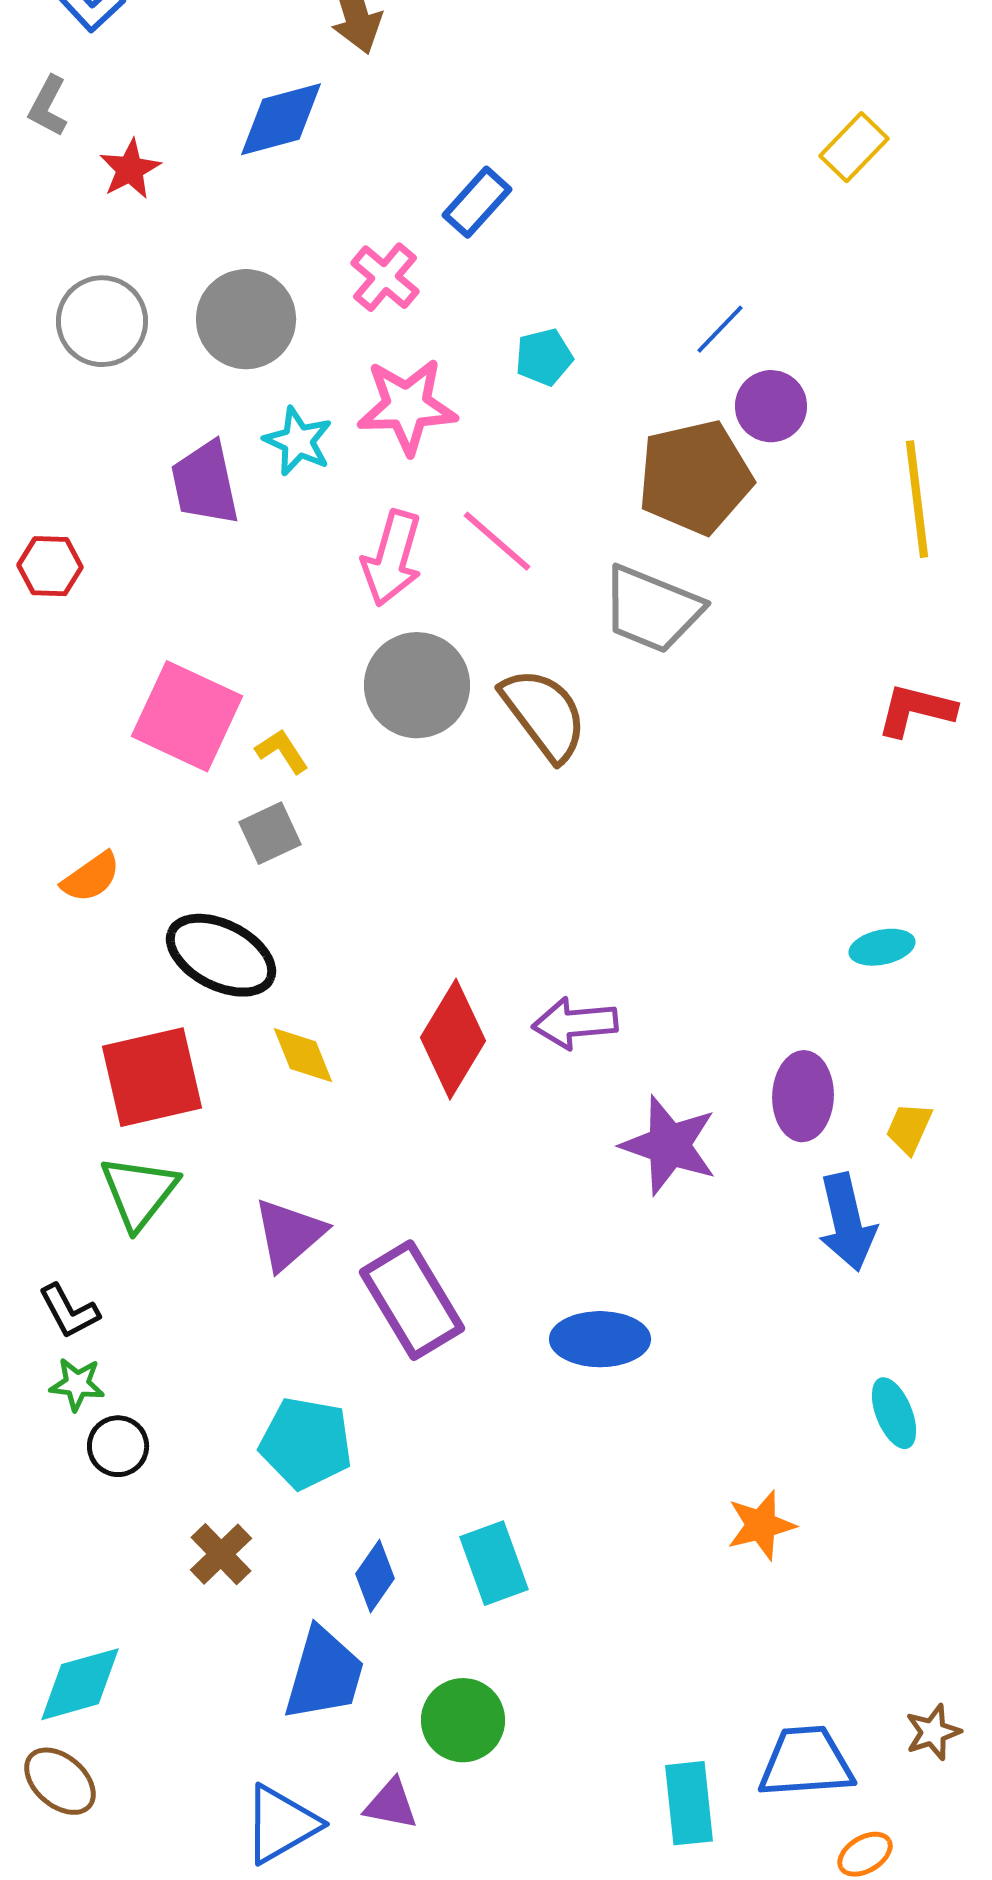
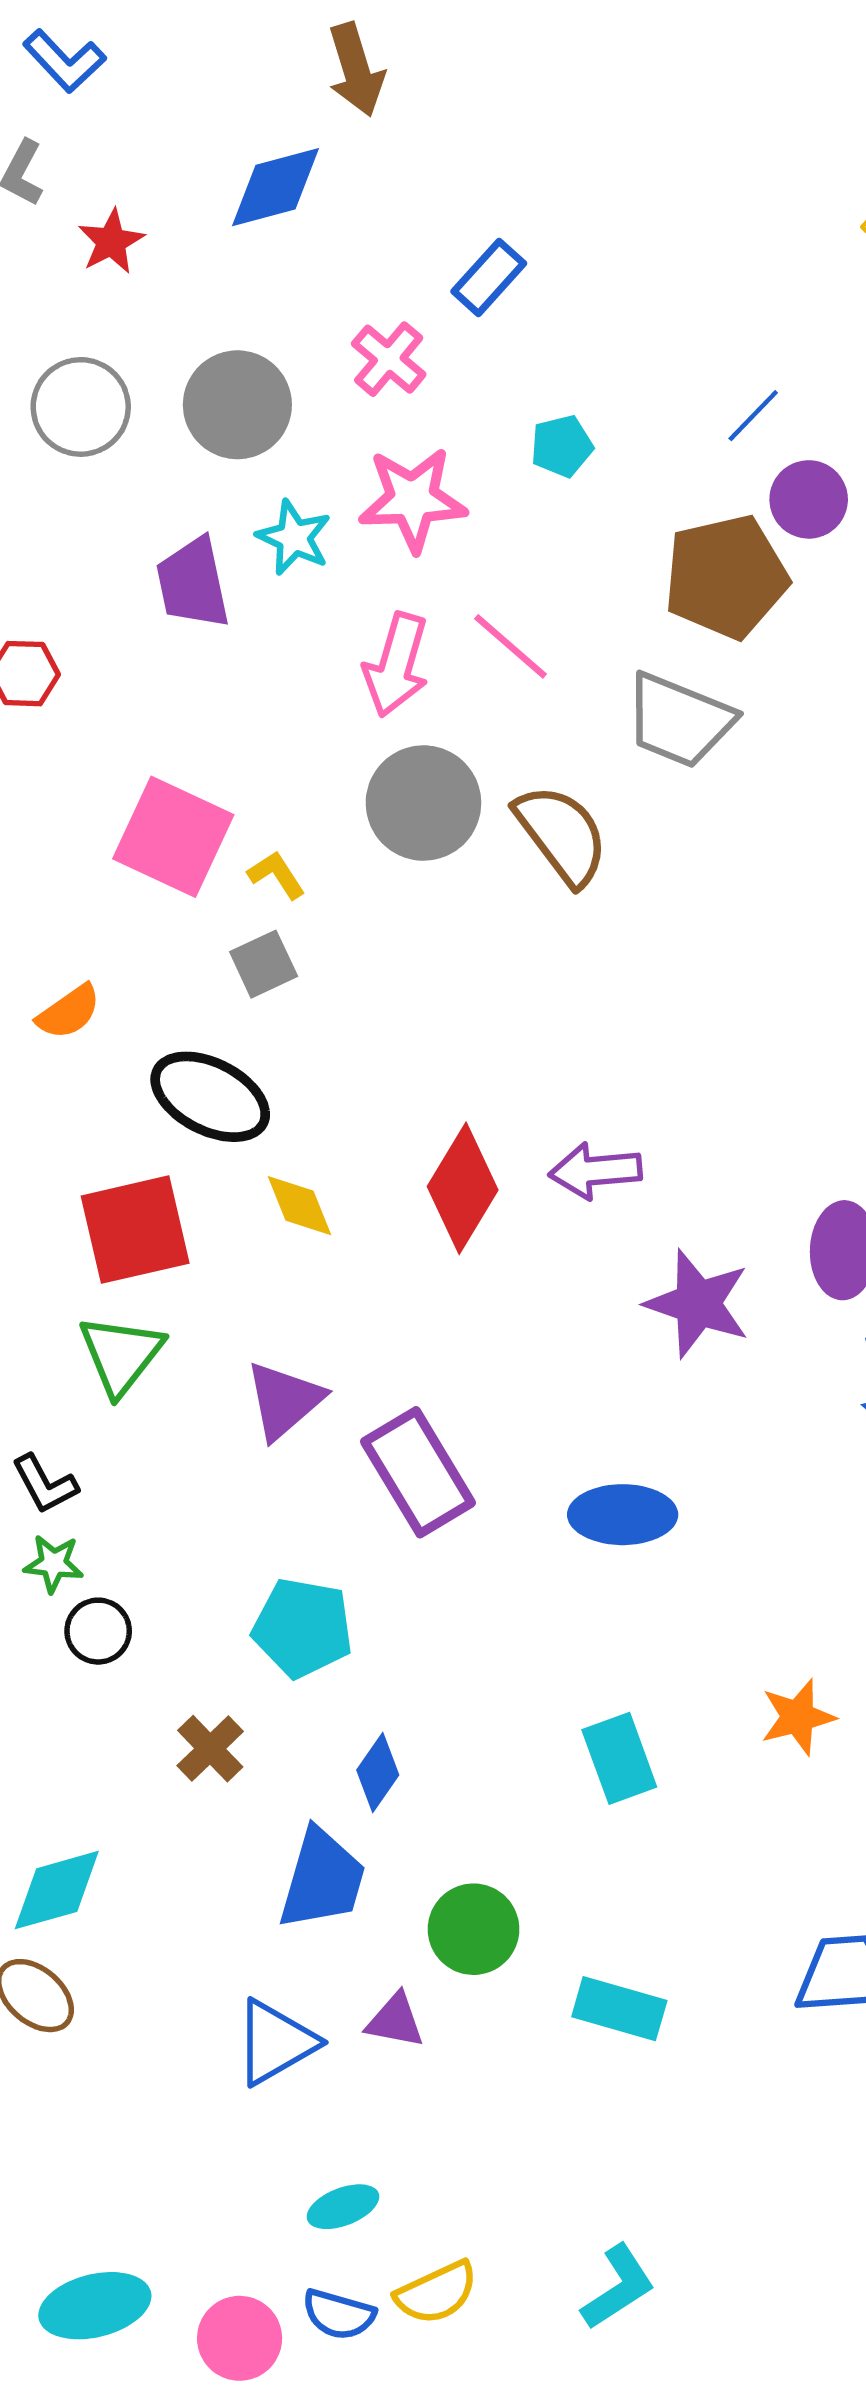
cyan rectangle: (494, 1563) -> (619, 1758), moved
cyan rectangle: (689, 1803) -> (619, 2009), moved, turned -68

